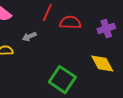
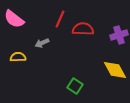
green square: (62, 80) -> (75, 86), size x0.6

